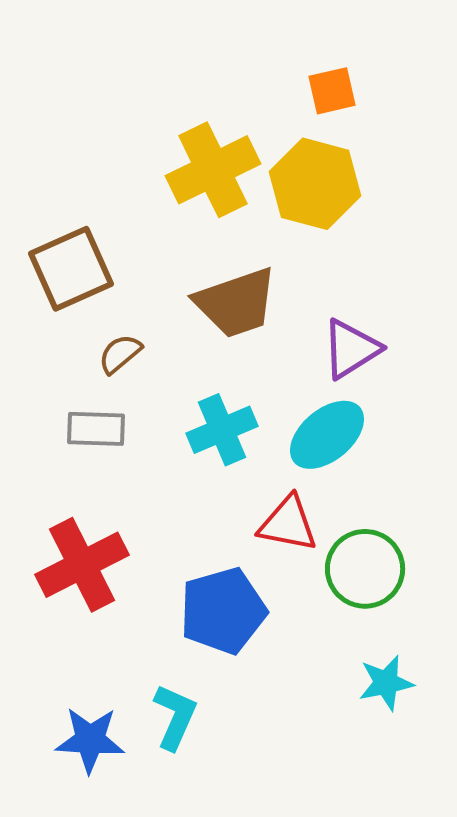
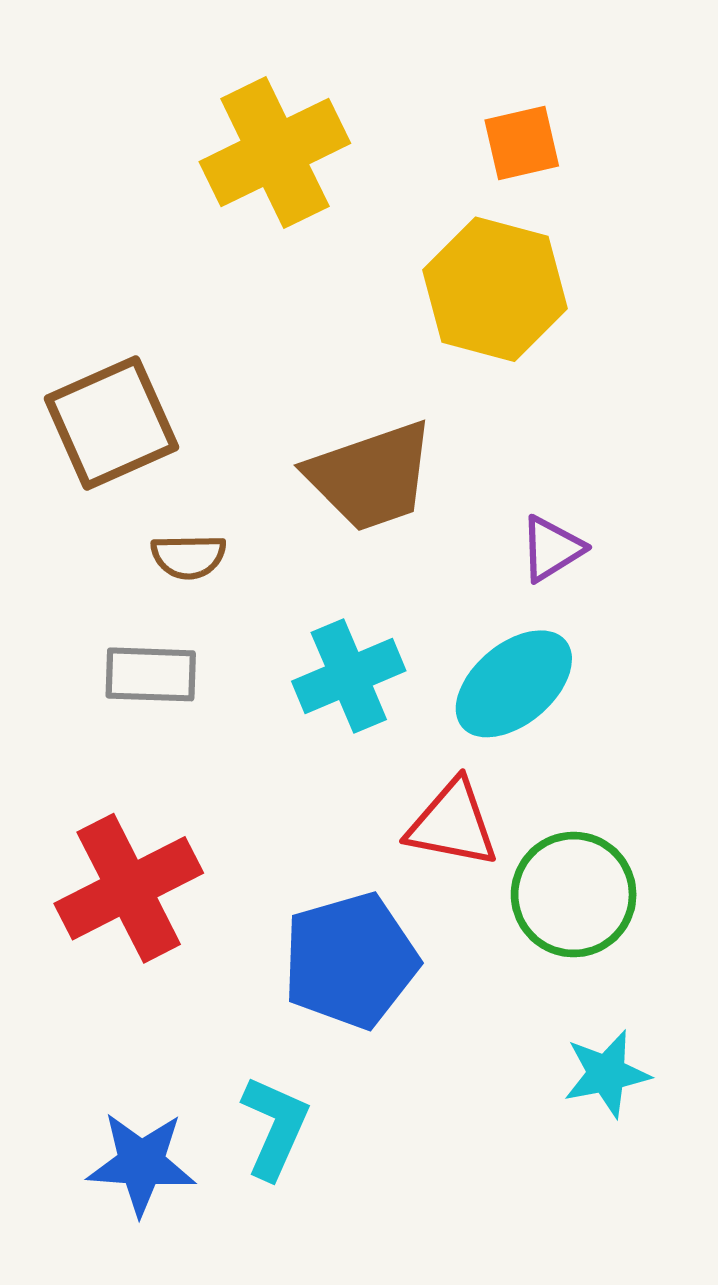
yellow cross: (213, 170) -> (275, 152), moved
purple triangle: (351, 349) -> (552, 549), size x0.7
brown semicircle: (120, 354) -> (188, 557), turned -141

